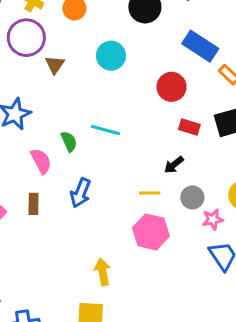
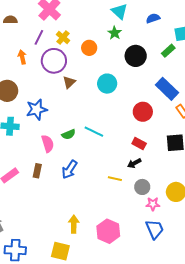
red rectangle: (189, 127) -> (139, 144), moved
green semicircle: (69, 141) -> (69, 134), turned 80
pink hexagon: (151, 232) -> (108, 231), moved

